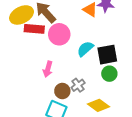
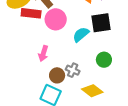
black square: (107, 55) -> (101, 23), moved
gray cross: (78, 85) -> (73, 70), turned -32

